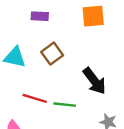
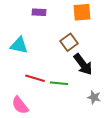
brown square: (52, 54) -> (69, 42), moved

